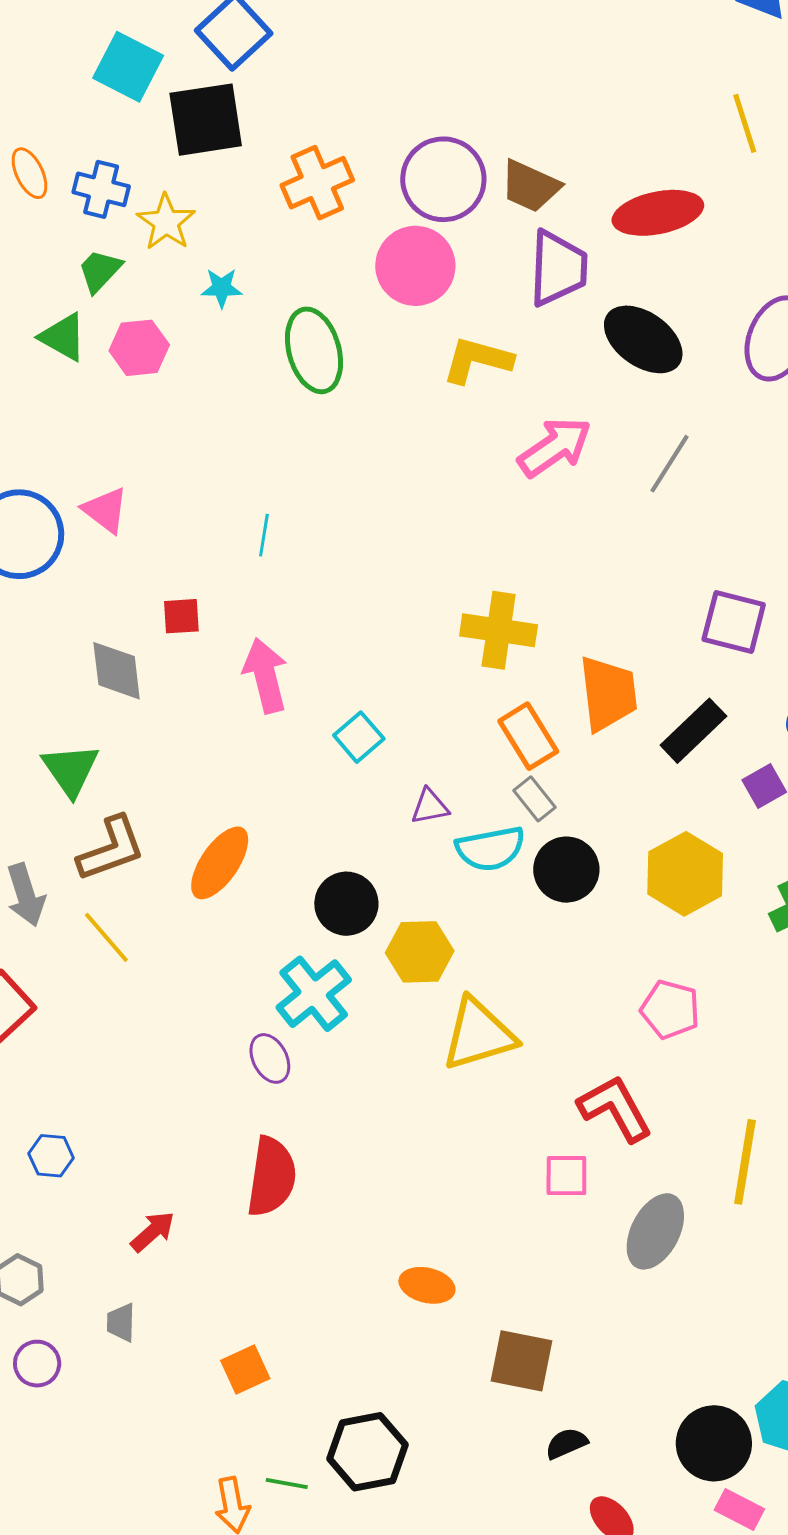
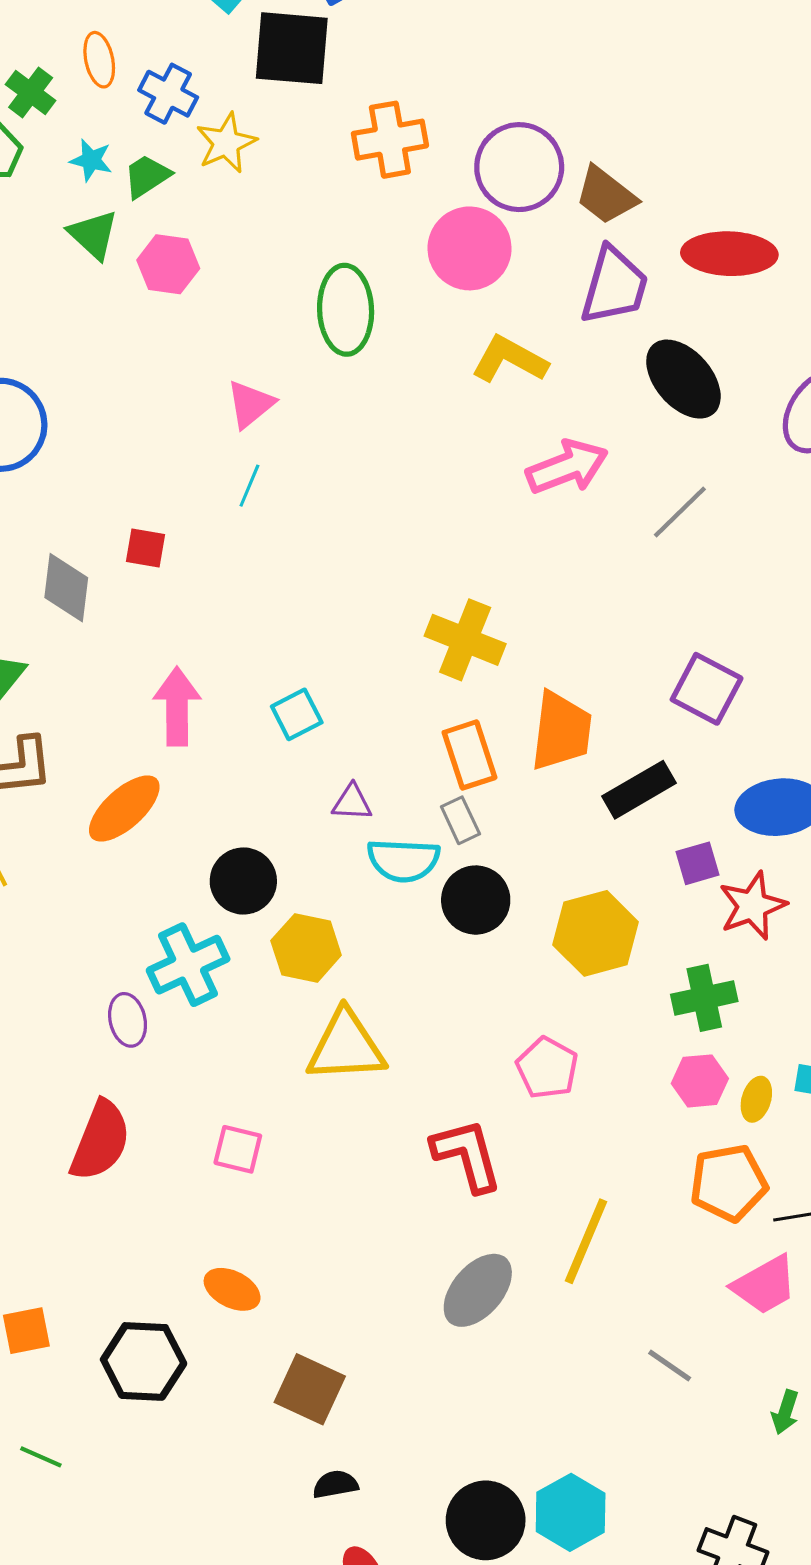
cyan star: (222, 288) -> (91, 160), moved
pink triangle: (105, 510) -> (250, 404), moved, turned 30
pink arrow: (265, 676) -> (177, 706), moved
pink square: (566, 1176) -> (238, 1149), moved
black hexagon: (367, 1452) -> (144, 1361), moved

